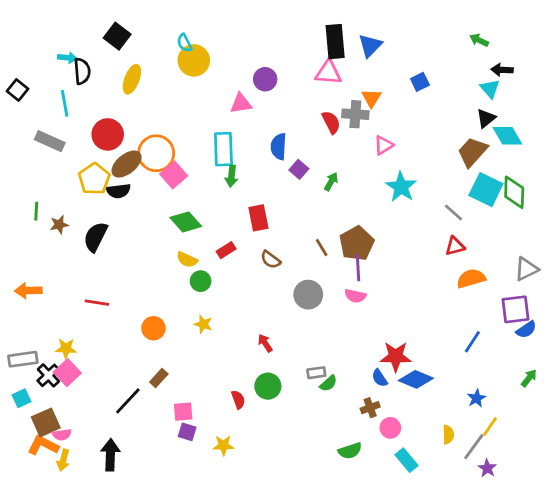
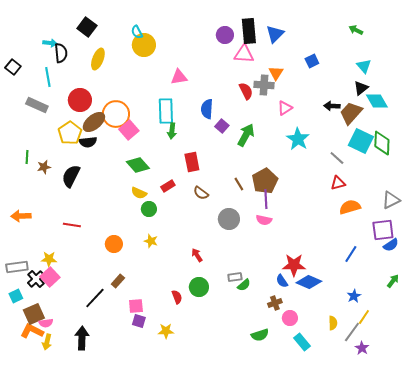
black arrow: (502, 70) -> (332, 106), moved
purple circle: (265, 79) -> (225, 35), moved
green arrow: (331, 182) -> (246, 135), size x1.6

